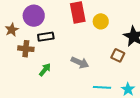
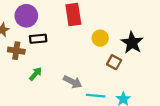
yellow circle: (101, 21) -> (100, 38), moved
gray arrow: (80, 62) -> (73, 82), moved

